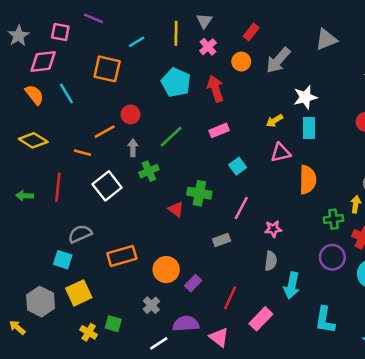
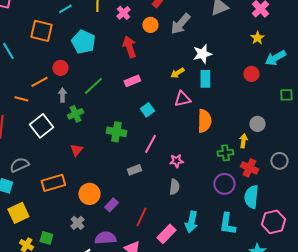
cyan pentagon: (176, 82) -> (83, 42), moved
red triangle: (176, 209) -> (76, 150), moved, turned 32
cyan arrow: (292, 286) -> (191, 222), moved
cyan L-shape: (325, 320) -> (227, 224), moved

